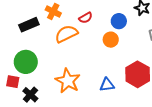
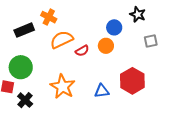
red semicircle: (86, 18) -> (82, 51), moved

